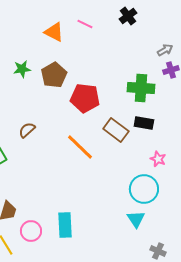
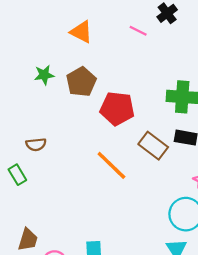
pink line: (85, 24) -> (138, 31), moved
brown semicircle: (27, 130) -> (36, 144), moved, turned -144

